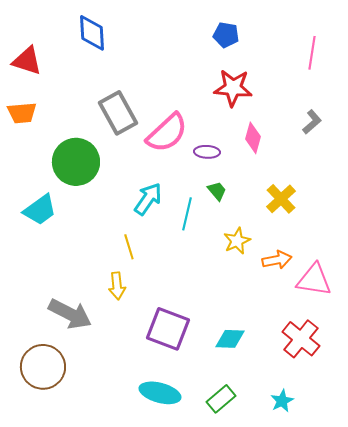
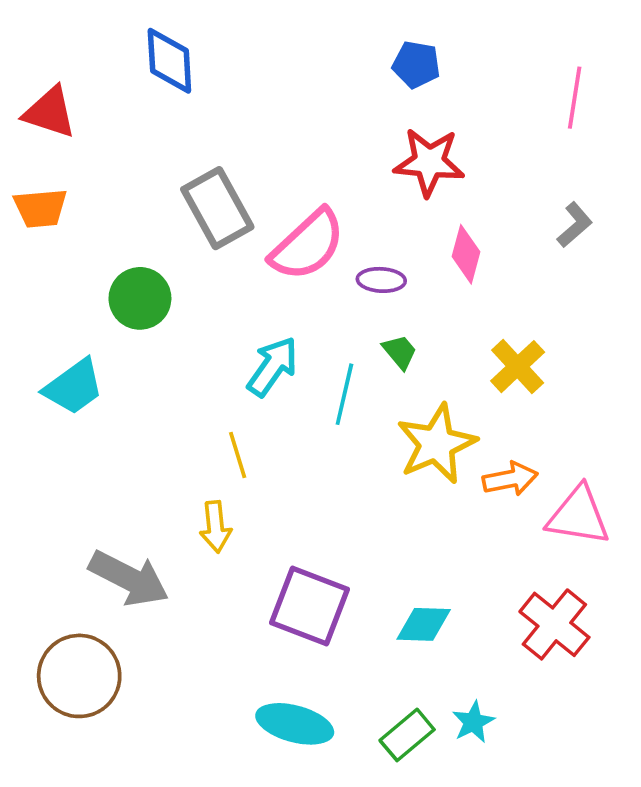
green circle: (76, 162) -> (140, 298), size x0.7
yellow star: (237, 241) -> (437, 444), size x1.6
cyan star: (282, 401) -> (473, 722), moved

